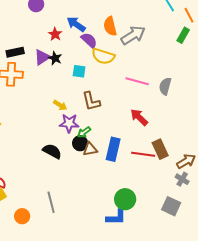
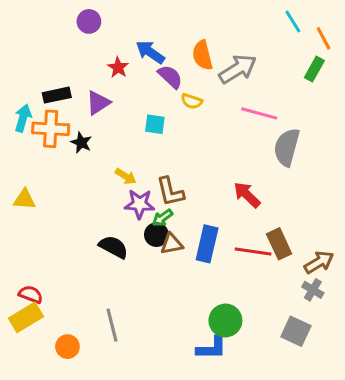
yellow semicircle: (103, 56) -> (192, 101), size x0.6
black star: (55, 58) -> (81, 143), moved
pink line: (137, 81) -> (259, 113), moved
gray semicircle: (165, 86) -> (287, 147), size x1.4
brown L-shape: (91, 101) -> (170, 192), moved

